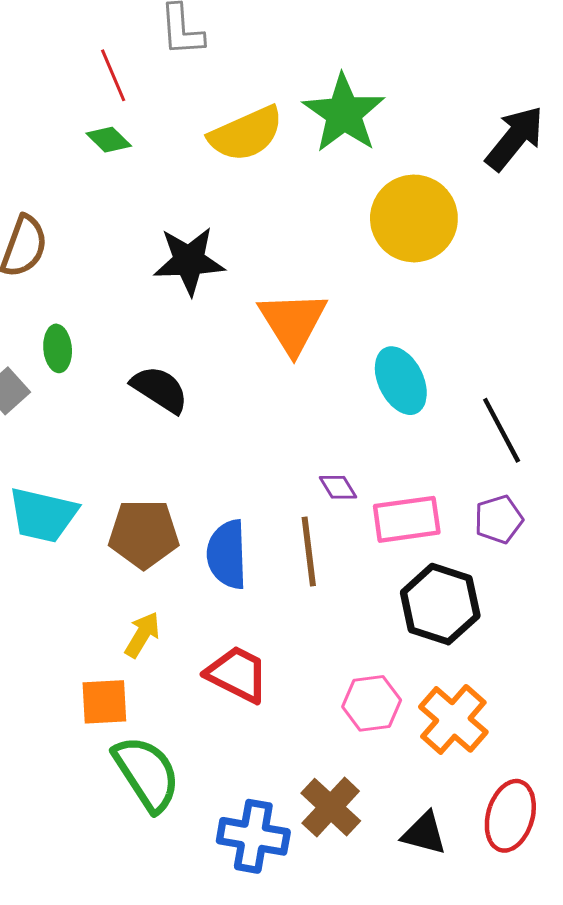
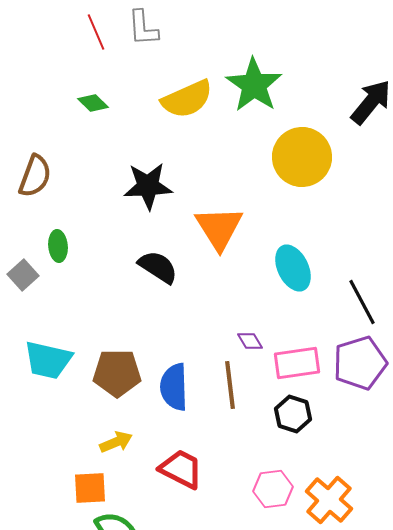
red line: (113, 75) -> (96, 32), moved
black semicircle: (160, 389) -> (158, 267), moved
purple pentagon: (499, 519) -> (360, 363), size x1.6
black hexagon: (440, 604) -> (293, 414), moved, size x0.7
yellow arrow: (142, 635) -> (116, 442), turned 36

